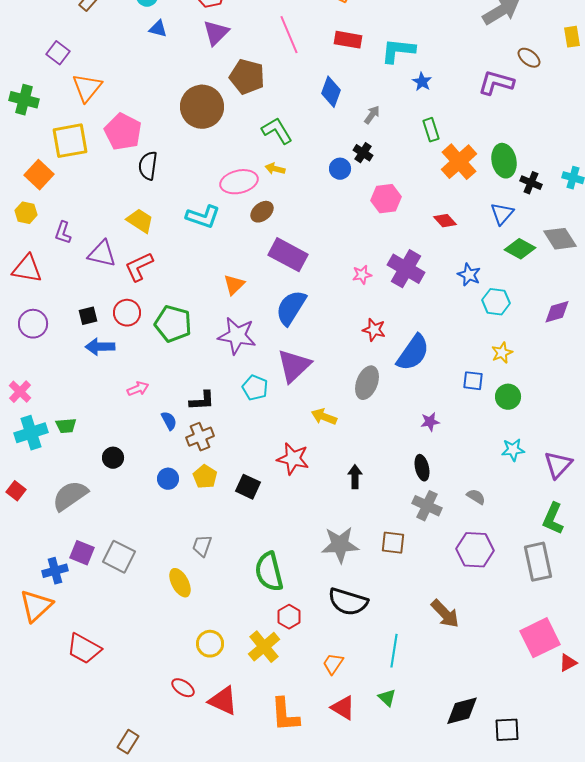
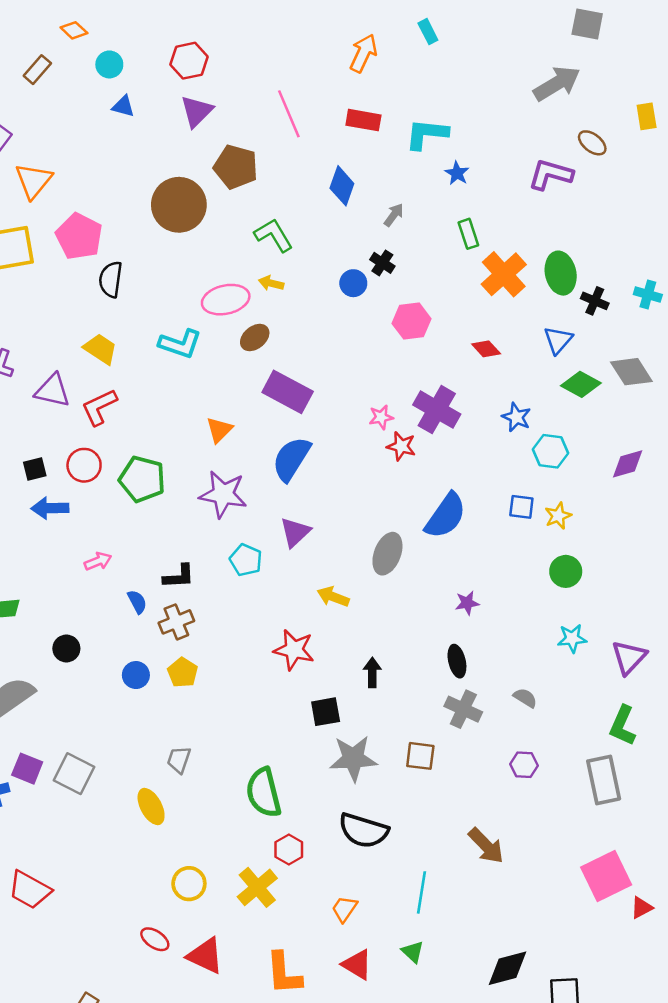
red star: (374, 330) -> (401, 446), moved
purple triangle: (294, 366) -> (295, 532), size x0.7
blue square: (473, 381) -> (521, 507), moved
black square: (248, 487) -> (326, 712), moved, turned -35
purple hexagon: (475, 550) -> (524, 765), size x0.6

